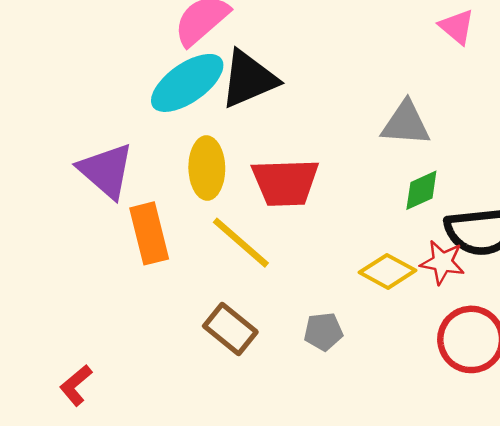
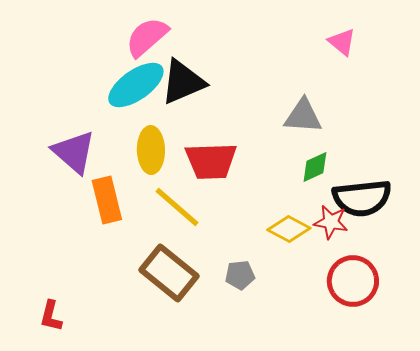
brown rectangle: (230, 329) -> (169, 273), size x1.4
red L-shape: (76, 385) -> (51, 316), turned -36

